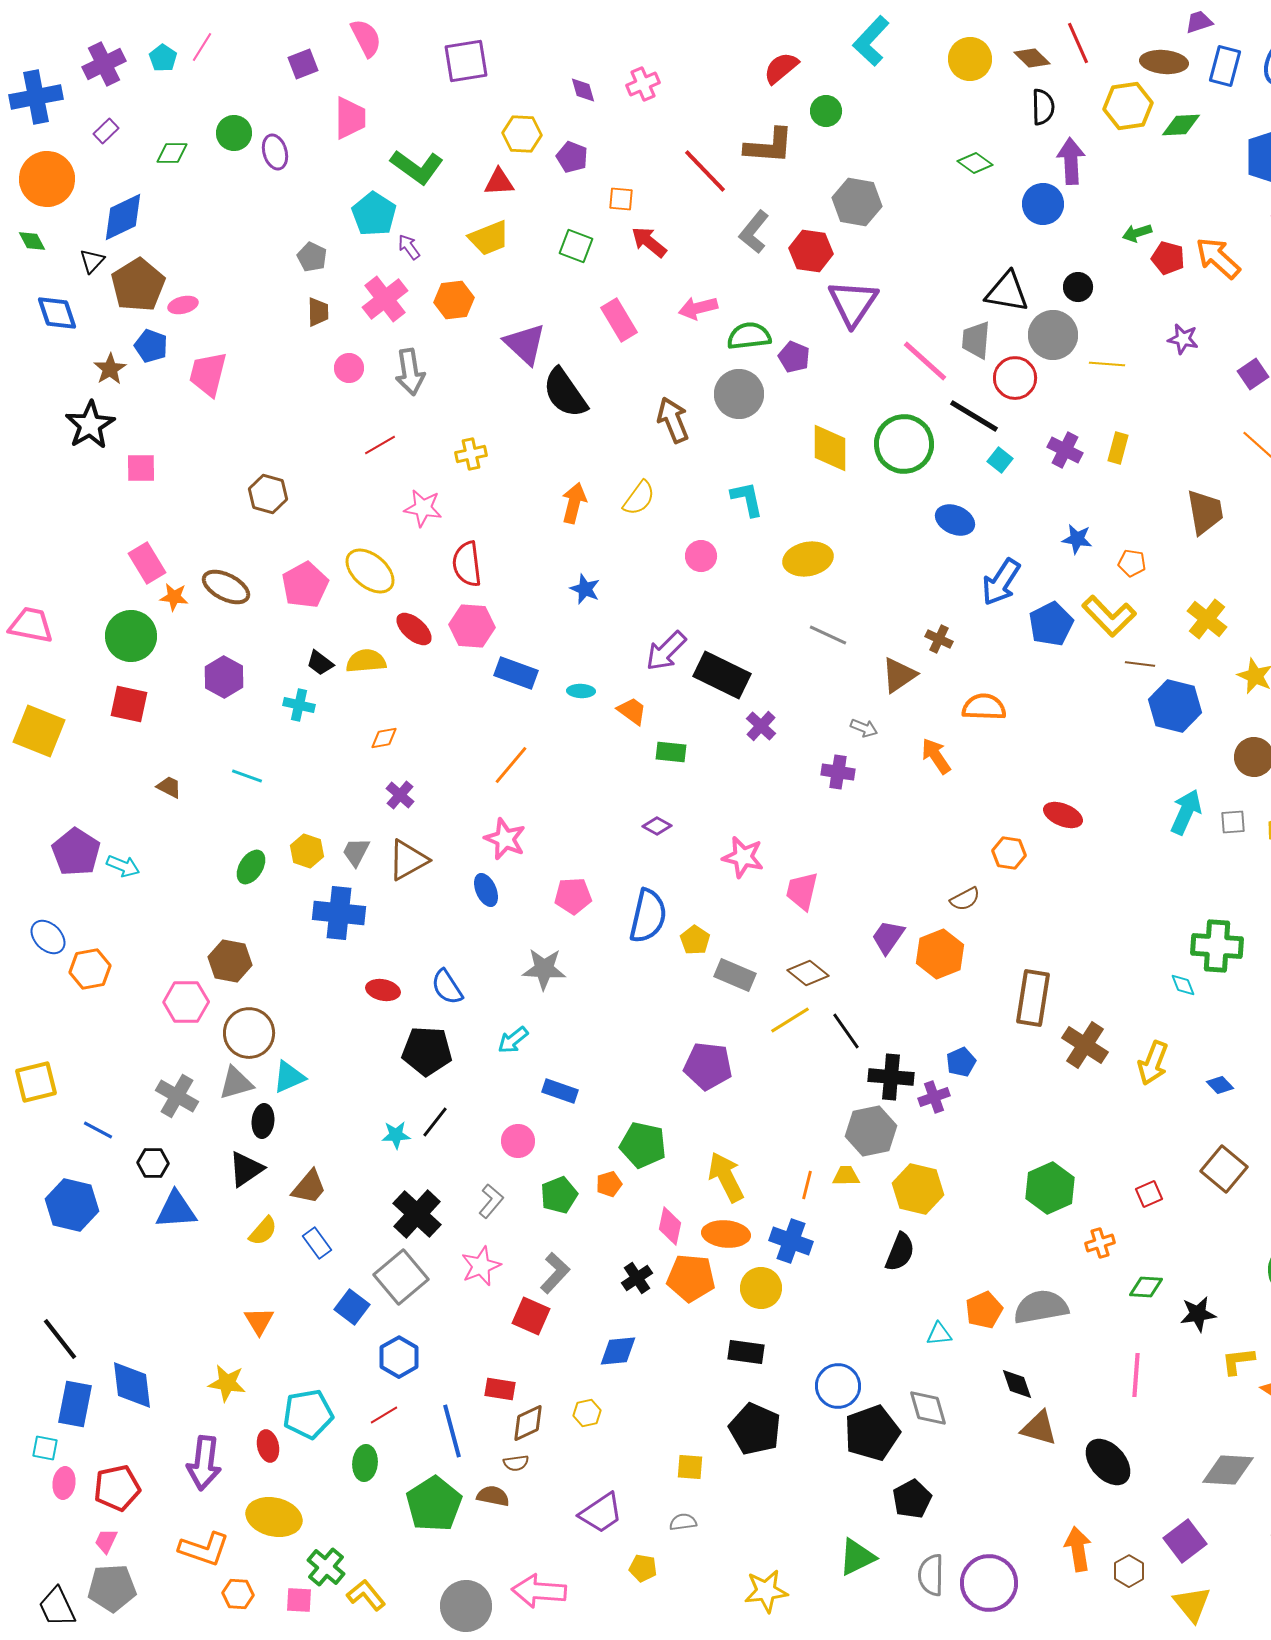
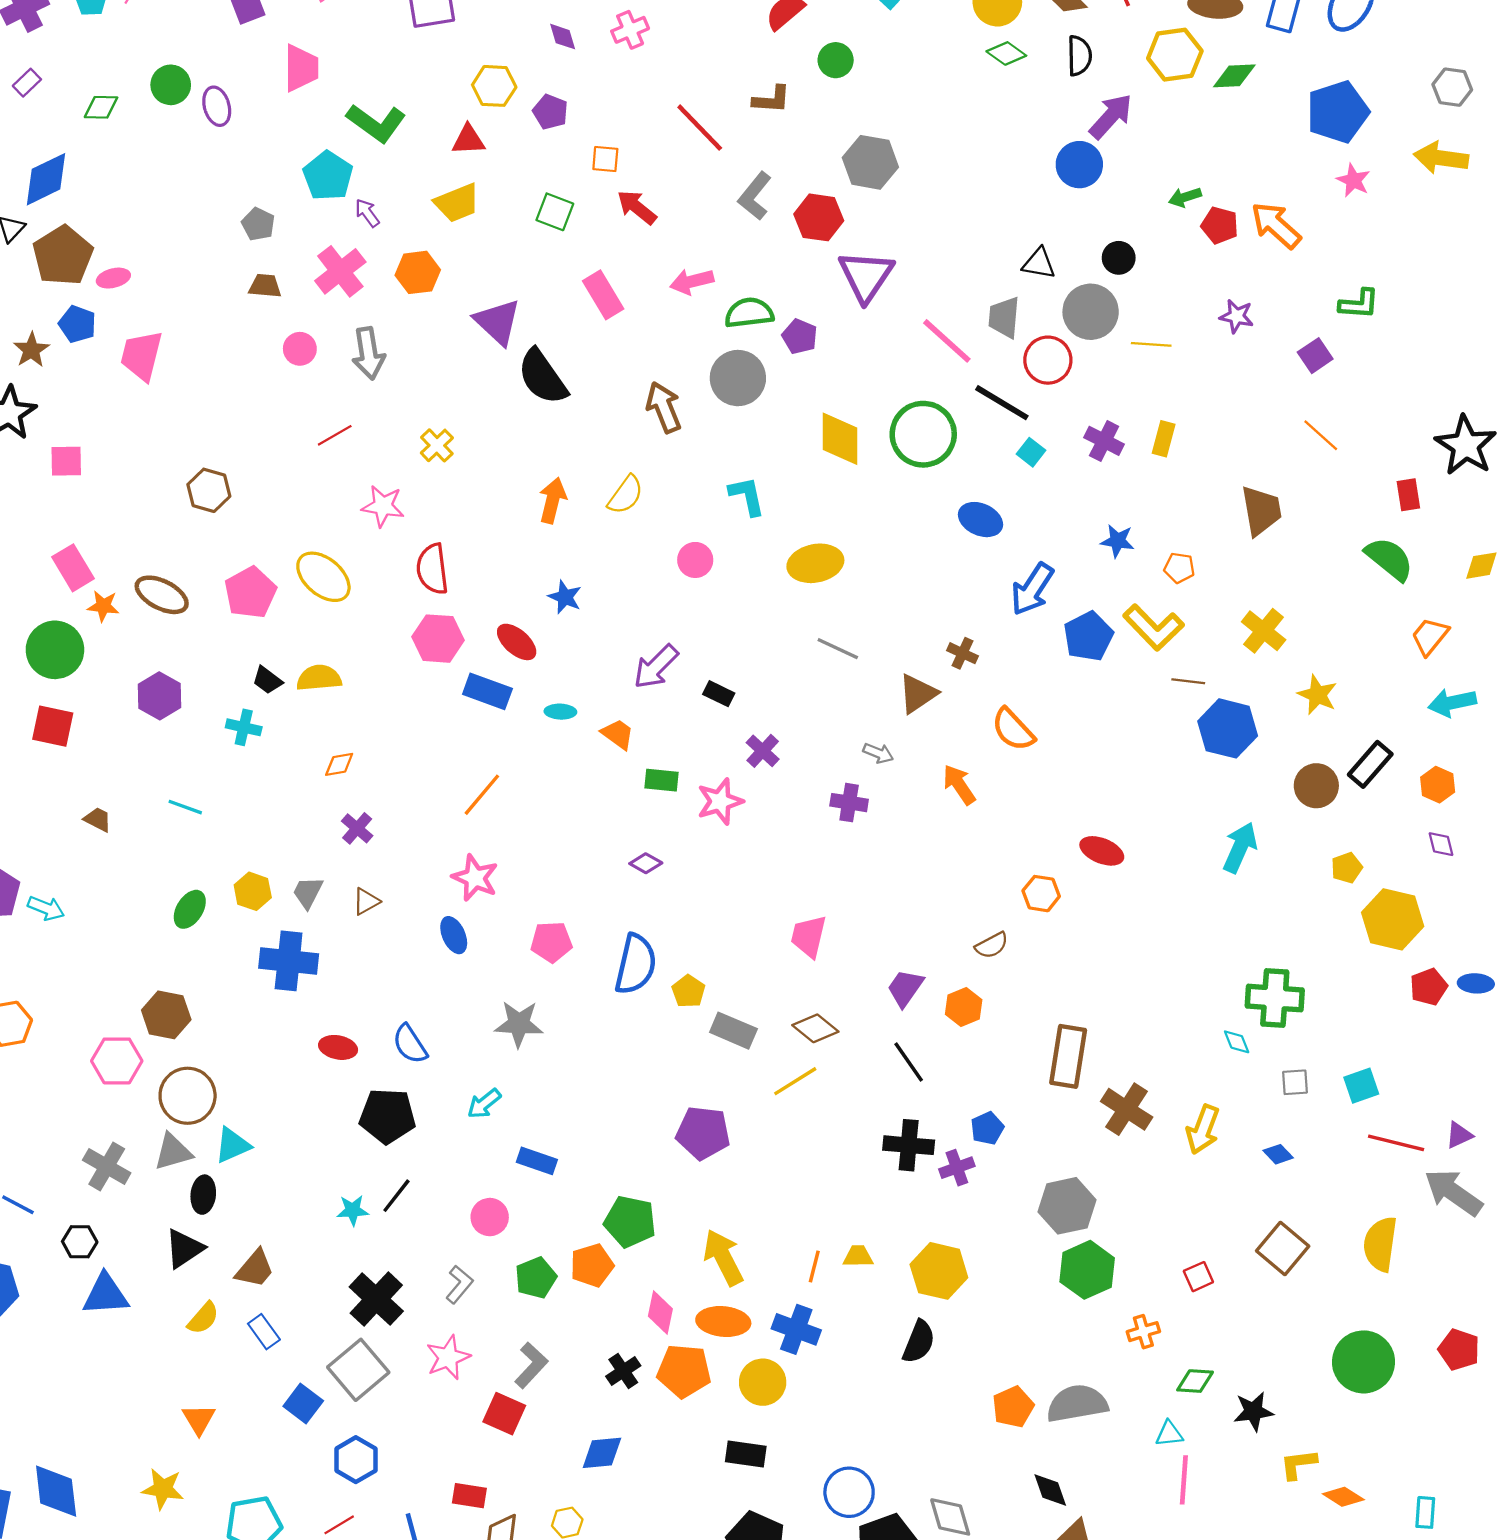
brown L-shape: (769, 146) -> (772, 99), size x0.7
purple arrow: (1071, 161) -> (1111, 116), turned 45
green diamond: (975, 163) -> (1006, 53), moved
black triangle: (1007, 292) -> (1039, 263), size x0.7
brown trapezoid: (318, 312) -> (265, 286), turned -84
yellow cross: (471, 454) -> (437, 445), turned -32
red ellipse: (414, 629) -> (517, 642), moved
black rectangle: (722, 675) -> (719, 694), size x0.5
orange semicircle: (984, 707) -> (1013, 730), turned -135
gray square: (1233, 822) -> (1295, 1082), moved
pink star: (743, 857) -> (720, 801), moved, turned -30
brown triangle: (408, 860) -> (366, 901), size x0.6
orange hexagon: (940, 954) -> (964, 1007), size x0.7
black line: (846, 1031) -> (909, 1062), moved
gray hexagon: (871, 1131) -> (1067, 1206), moved
orange pentagon: (609, 1184) -> (592, 1265), size x1.5
cyan triangle: (939, 1334) -> (1169, 1434), moved

